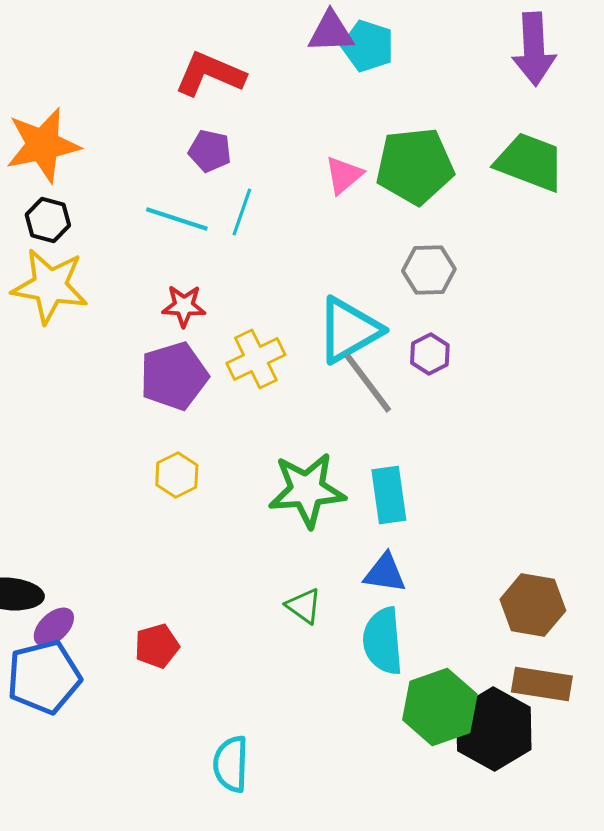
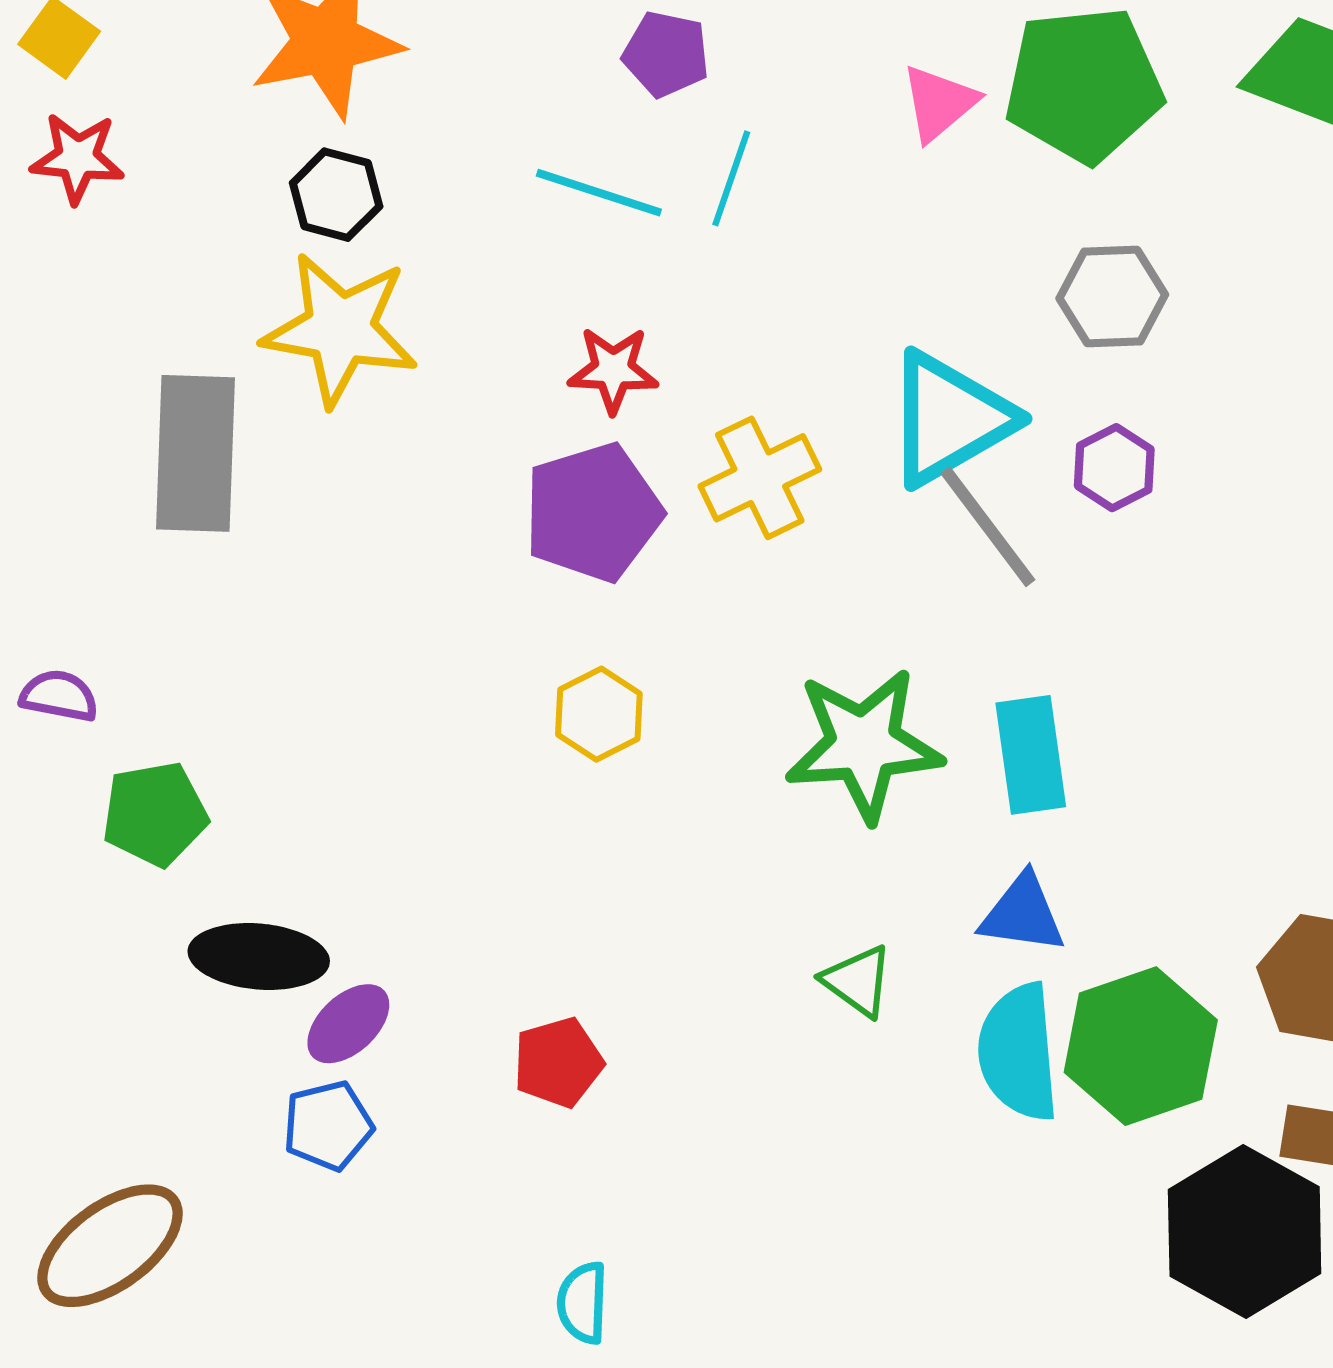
blue pentagon: (44, 677) -> (328, 1126), size x0.6
green hexagon: (440, 707) -> (1141, 1046), moved
cyan semicircle: (231, 764) -> (583, 1303), moved, size x0.7

